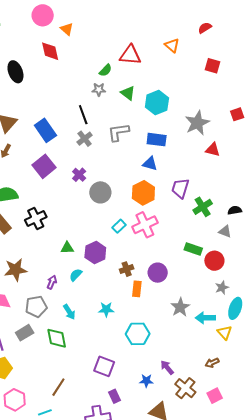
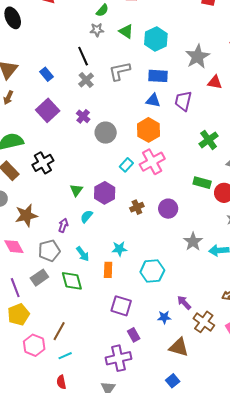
blue rectangle: (45, 130) -> (46, 74), size x0.6
purple trapezoid: (180, 188) -> (183, 101), moved
green triangle: (67, 248) -> (76, 190), turned -48
orange rectangle: (137, 289) -> (108, 270), moved
brown line: (58, 387) -> (59, 331), moved

